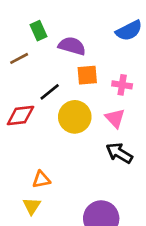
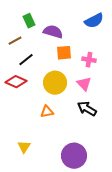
black line: (50, 92) -> (26, 60), moved
red diamond: (20, 115) -> (16, 82), turned 30
orange triangle: (41, 179) -> (47, 112), moved

